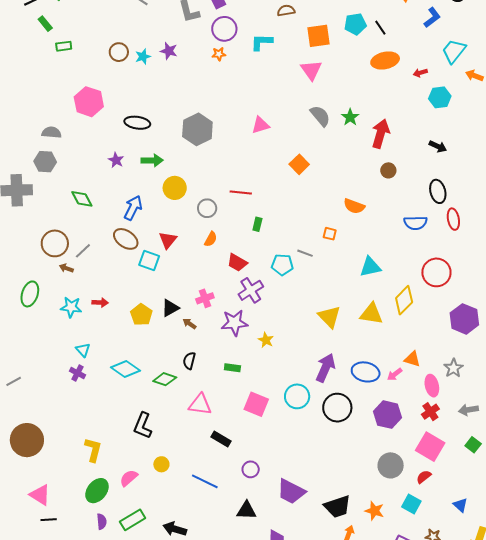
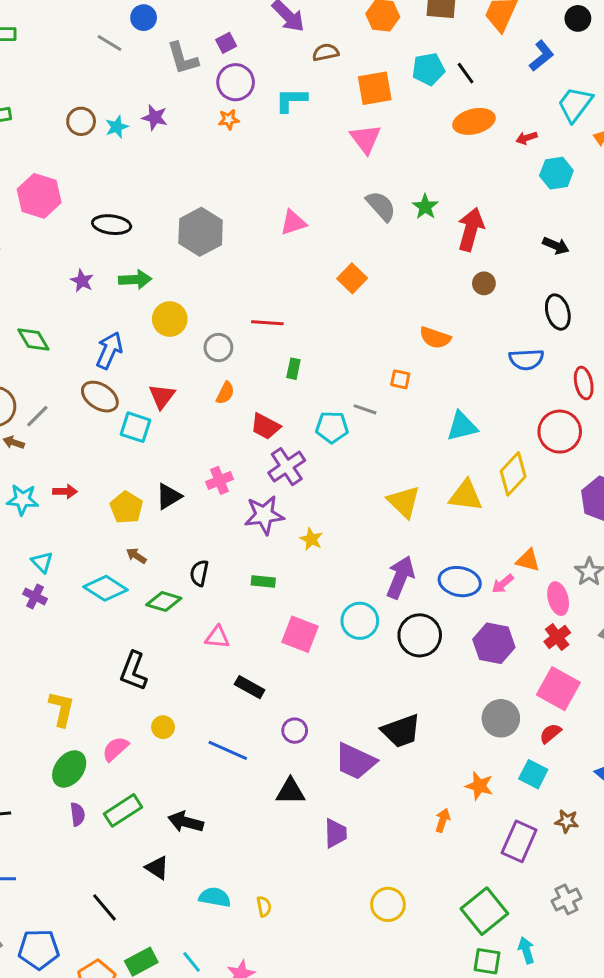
red ellipse: (453, 219) -> (584, 383), moved
brown arrow: (190, 324) -> (136, 556), moved
pink triangle: (200, 404) -> (217, 637), size x0.7
black trapezoid: (337, 507) -> (401, 731), moved

